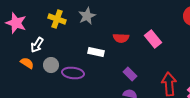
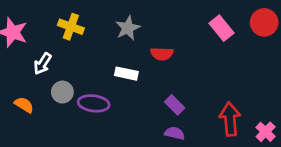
gray star: (87, 16) -> (128, 28), moved
pink rectangle: (153, 39) -> (221, 28), moved
orange semicircle: (27, 63) -> (24, 105), moved

